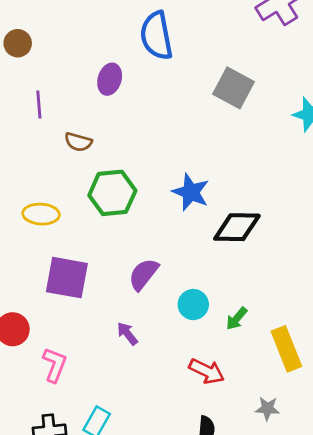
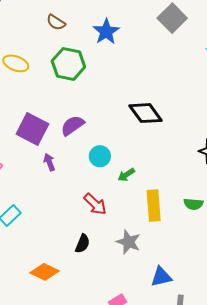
blue star: (191, 192) -> (106, 32), moved
black diamond: (237, 227) -> (145, 113), turned 36
purple square: (67, 278) -> (32, 129), moved
gray star: (267, 408) -> (128, 242), size x1.4

